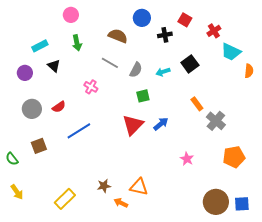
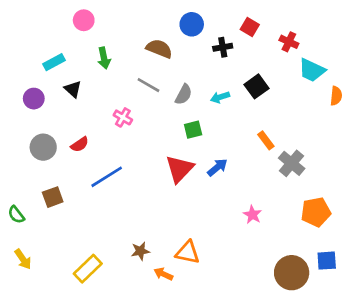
pink circle: (71, 15) -> (84, 20), moved
red cross: (214, 31) -> (289, 42), turned -32
blue square: (242, 204) -> (327, 261), moved

